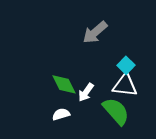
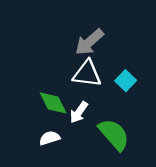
white triangle: (125, 85) -> (87, 74), moved

